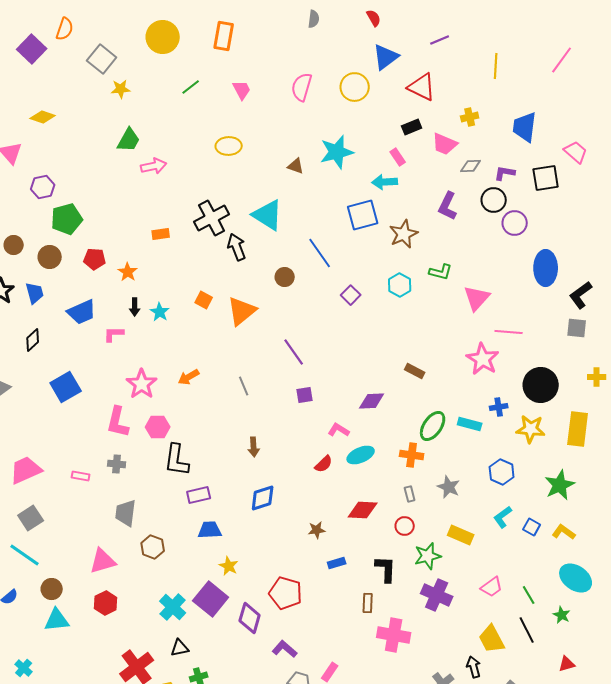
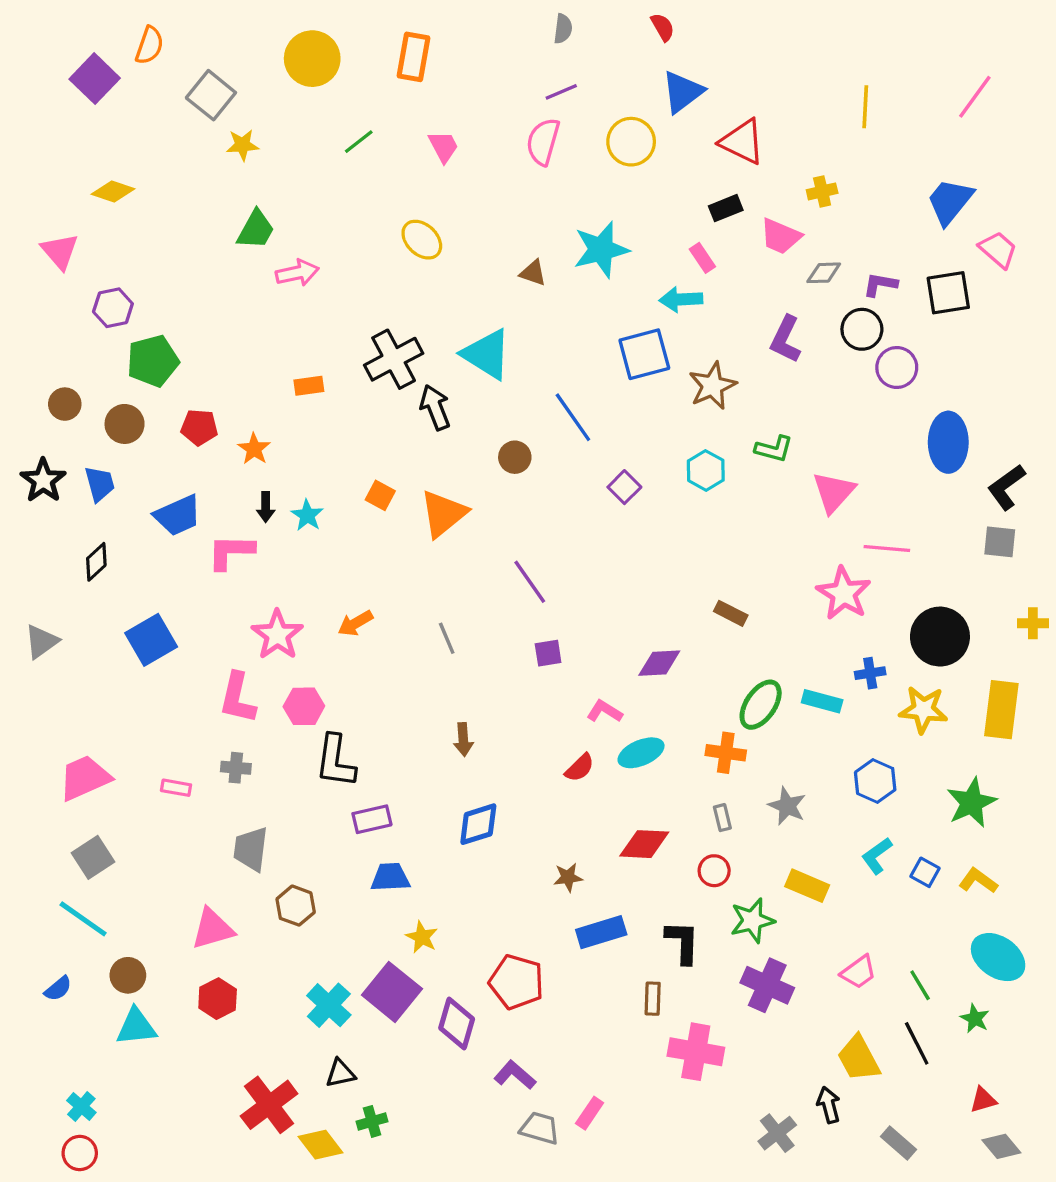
purple line: (440, 40) -> (561, 92), moved
blue trapezoid: (525, 127) -> (950, 201), moved, turned 32
yellow ellipse: (229, 146) -> (422, 240), turned 45
pink L-shape: (114, 334) -> (231, 552), size x1.4
blue rectangle: (337, 563) -> (601, 932), size x1.6

